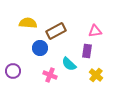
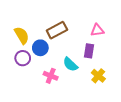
yellow semicircle: (28, 23) -> (22, 35), moved, turned 54
purple circle: (13, 71) -> (23, 58), moved

